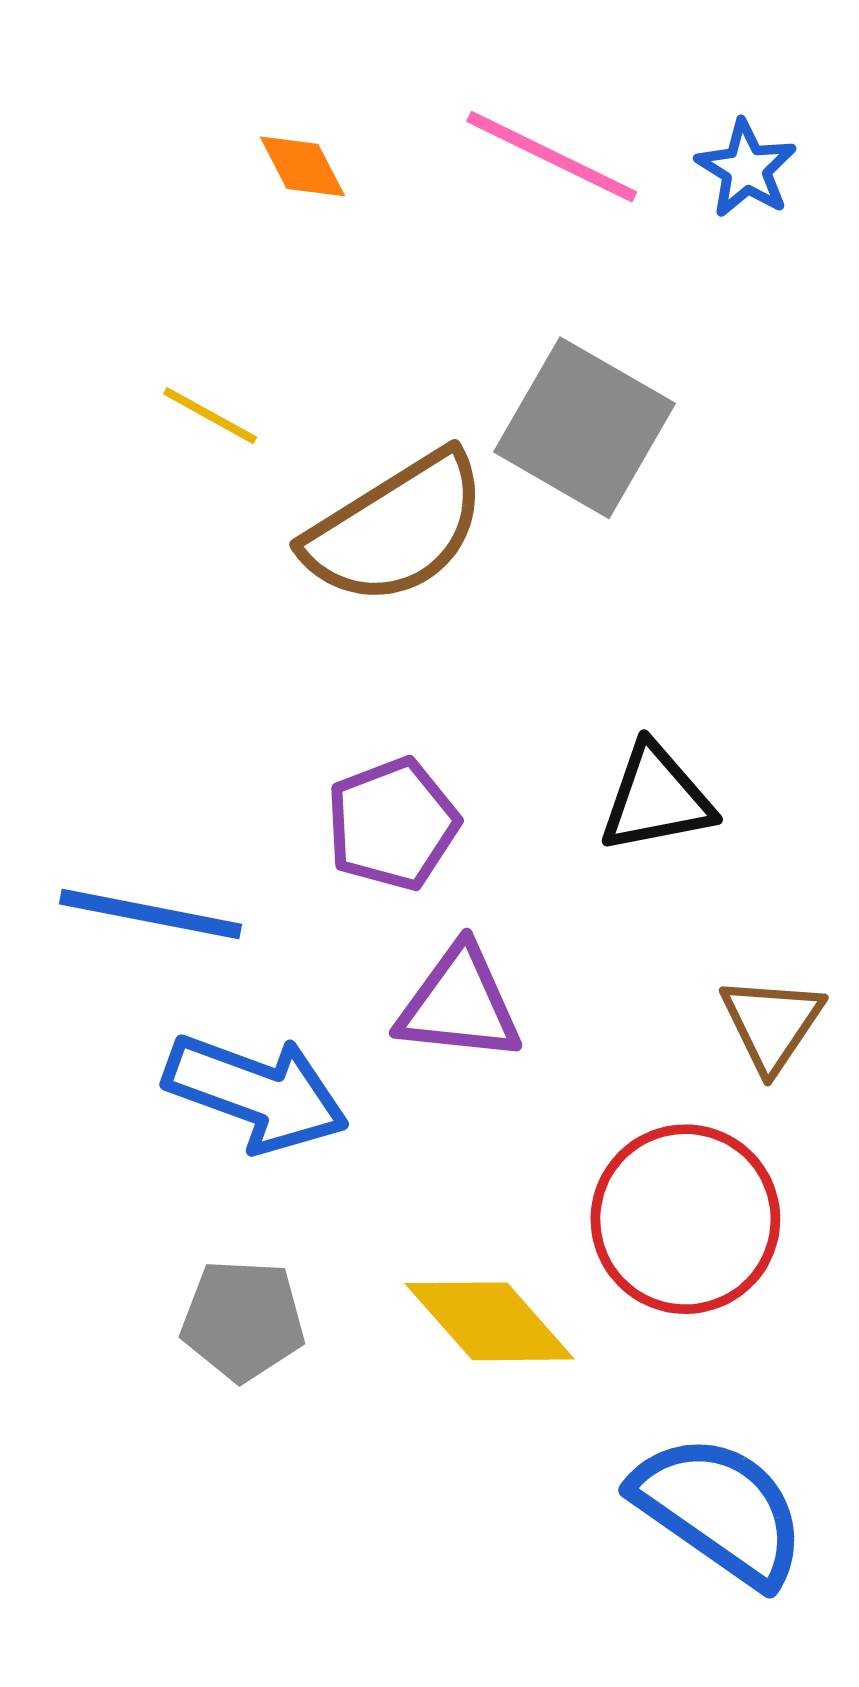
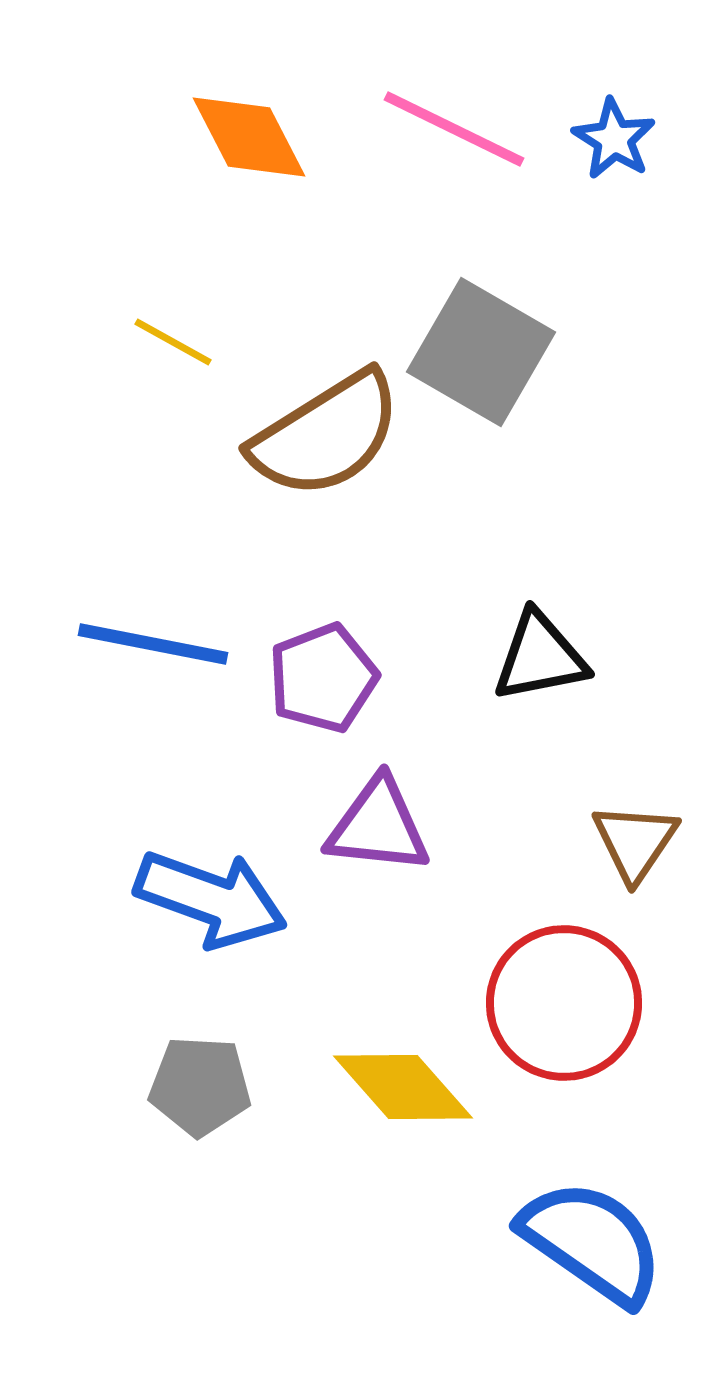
orange diamond: (302, 166) -> (249, 137), size x1.6
blue line: (150, 914) -> (153, 644), moved

